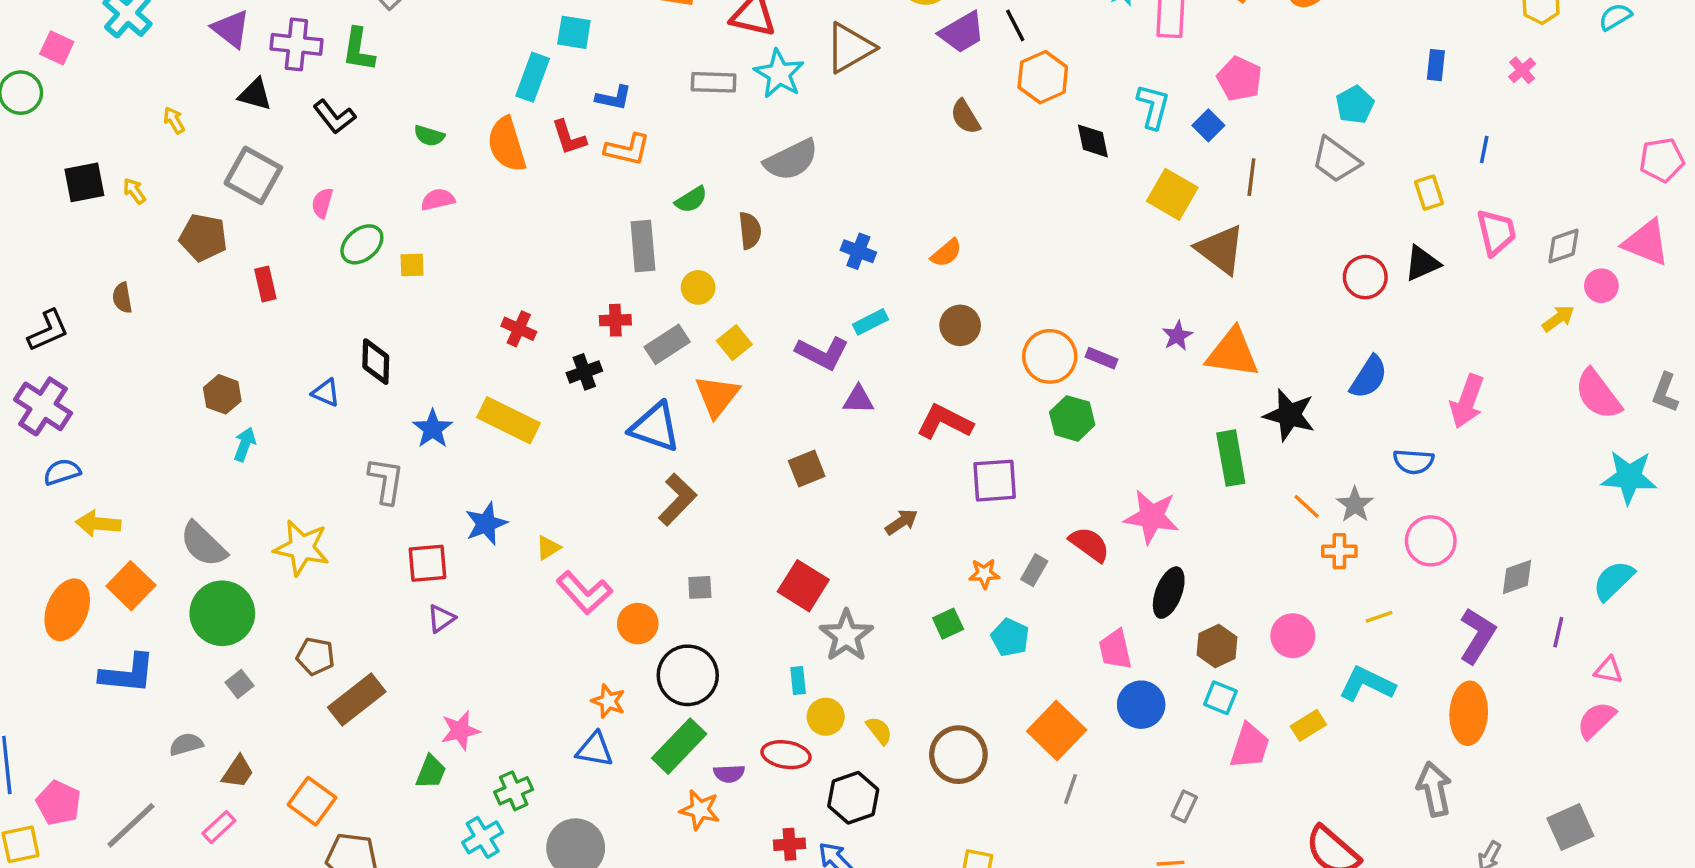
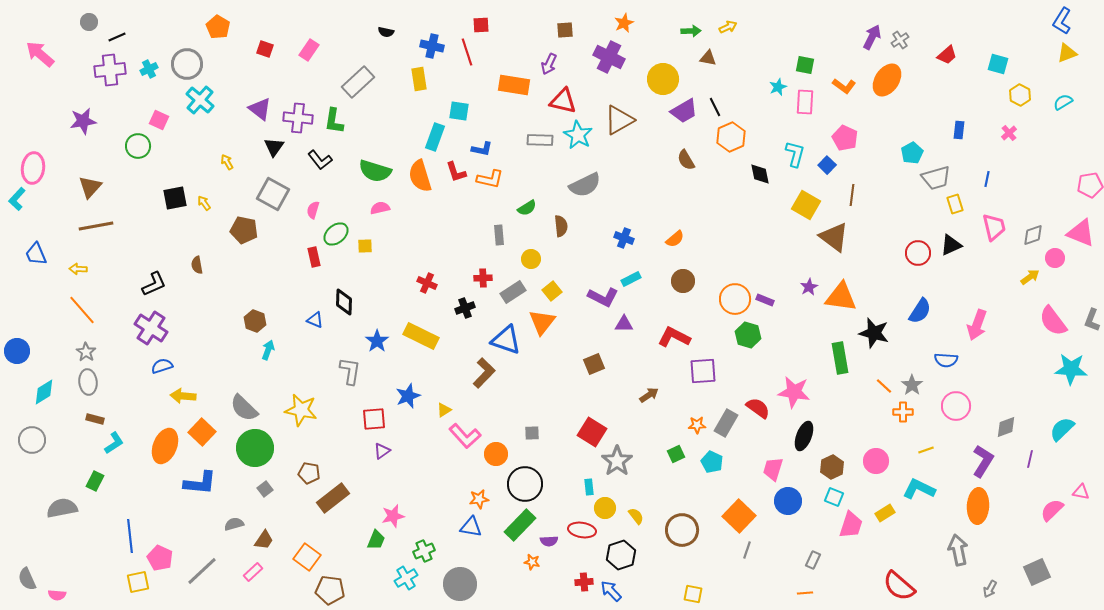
black triangle: (255, 94) -> (274, 147), turned 50
green semicircle: (429, 136) -> (375, 171), size x1.8
gray trapezoid: (1336, 160) -> (936, 178), moved, turned -52
gray rectangle: (643, 246) -> (499, 235), size x0.7
red rectangle: (265, 284) -> (314, 257), moved
brown L-shape: (677, 499) -> (484, 373), moved
gray rectangle: (1034, 570) -> (726, 423), size x1.5
pink trapezoid: (1115, 649) -> (773, 469), turned 30
pink triangle: (1608, 670) -> (1081, 492), moved
orange star: (608, 701) -> (479, 499), turned -30
orange star: (700, 810) -> (532, 562), size x0.7

